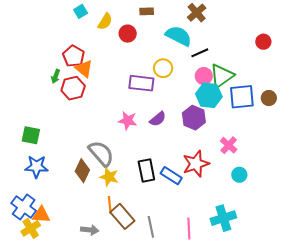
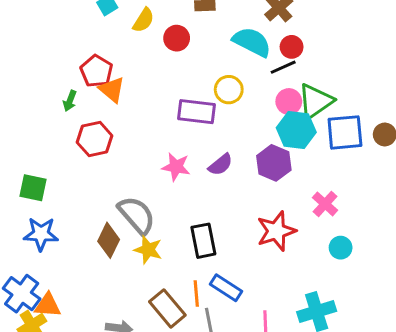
red circle: (263, 42) -> (292, 47), moved
red hexagon: (73, 88) -> (95, 139), moved
blue rectangle: (171, 176) -> (226, 288), moved
orange line: (110, 205) -> (196, 294), moved

